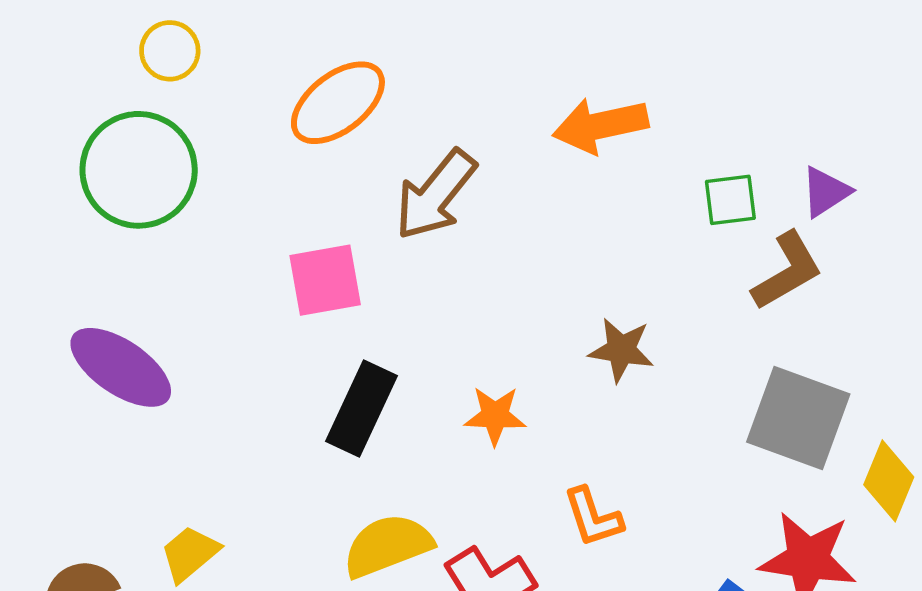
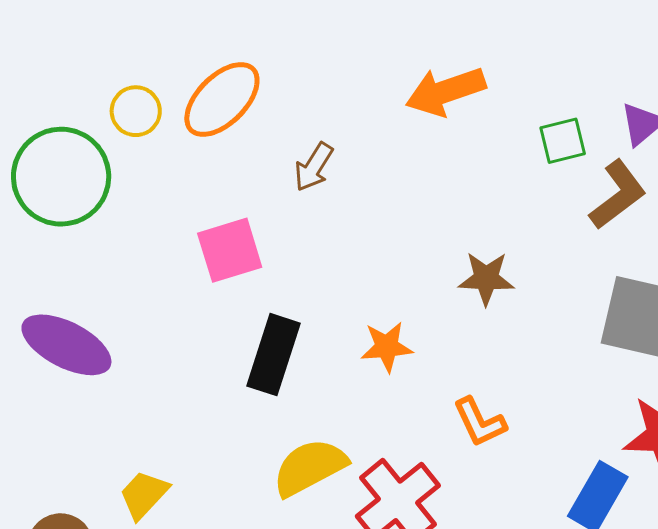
yellow circle: (170, 51) -> (136, 111), moved
brown arrow: (435, 195) -> (314, 167), size x0.6

